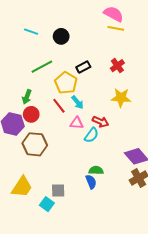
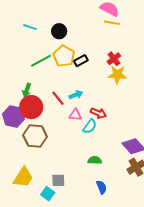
yellow pentagon: (66, 83) -> (64, 56), moved
yellow star: (121, 98) -> (117, 75), moved
cyan arrow: (78, 102) -> (76, 95), turned -72
red circle: (31, 114) -> (31, 107), size x1.5
blue semicircle: (91, 182) -> (101, 187), moved

